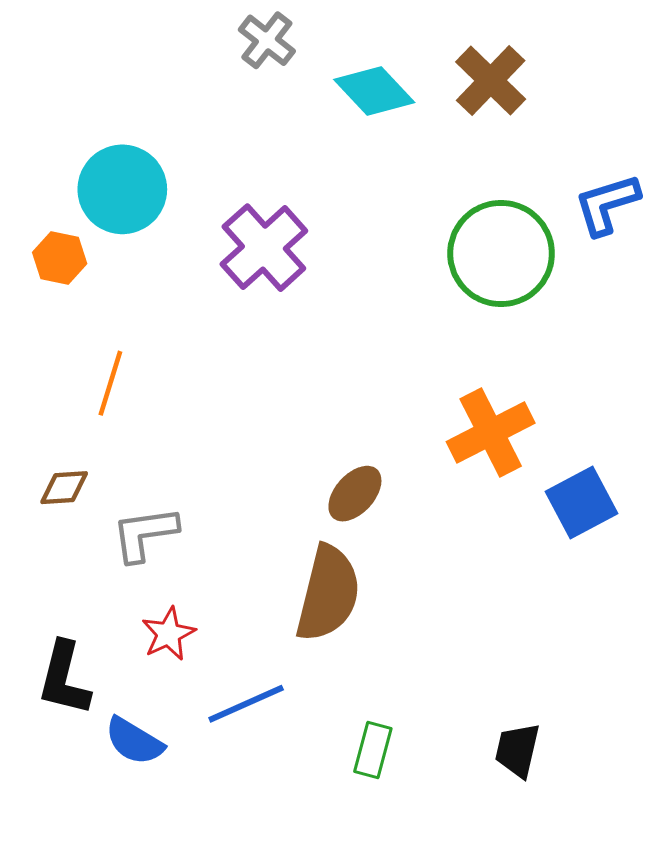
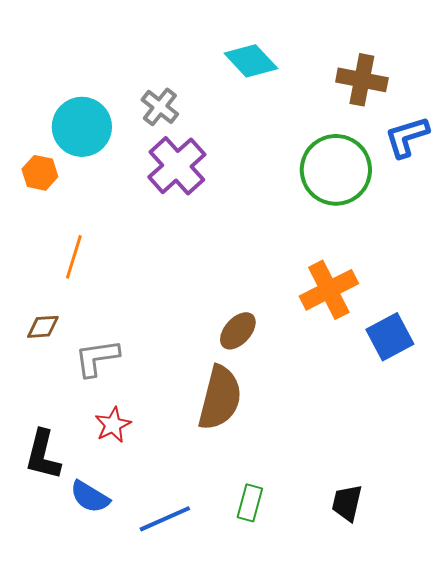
gray cross: (267, 40) -> (160, 107), moved
brown cross: (491, 81) -> (362, 80), moved, turned -33
blue line: (246, 704) -> (165, 519), moved

